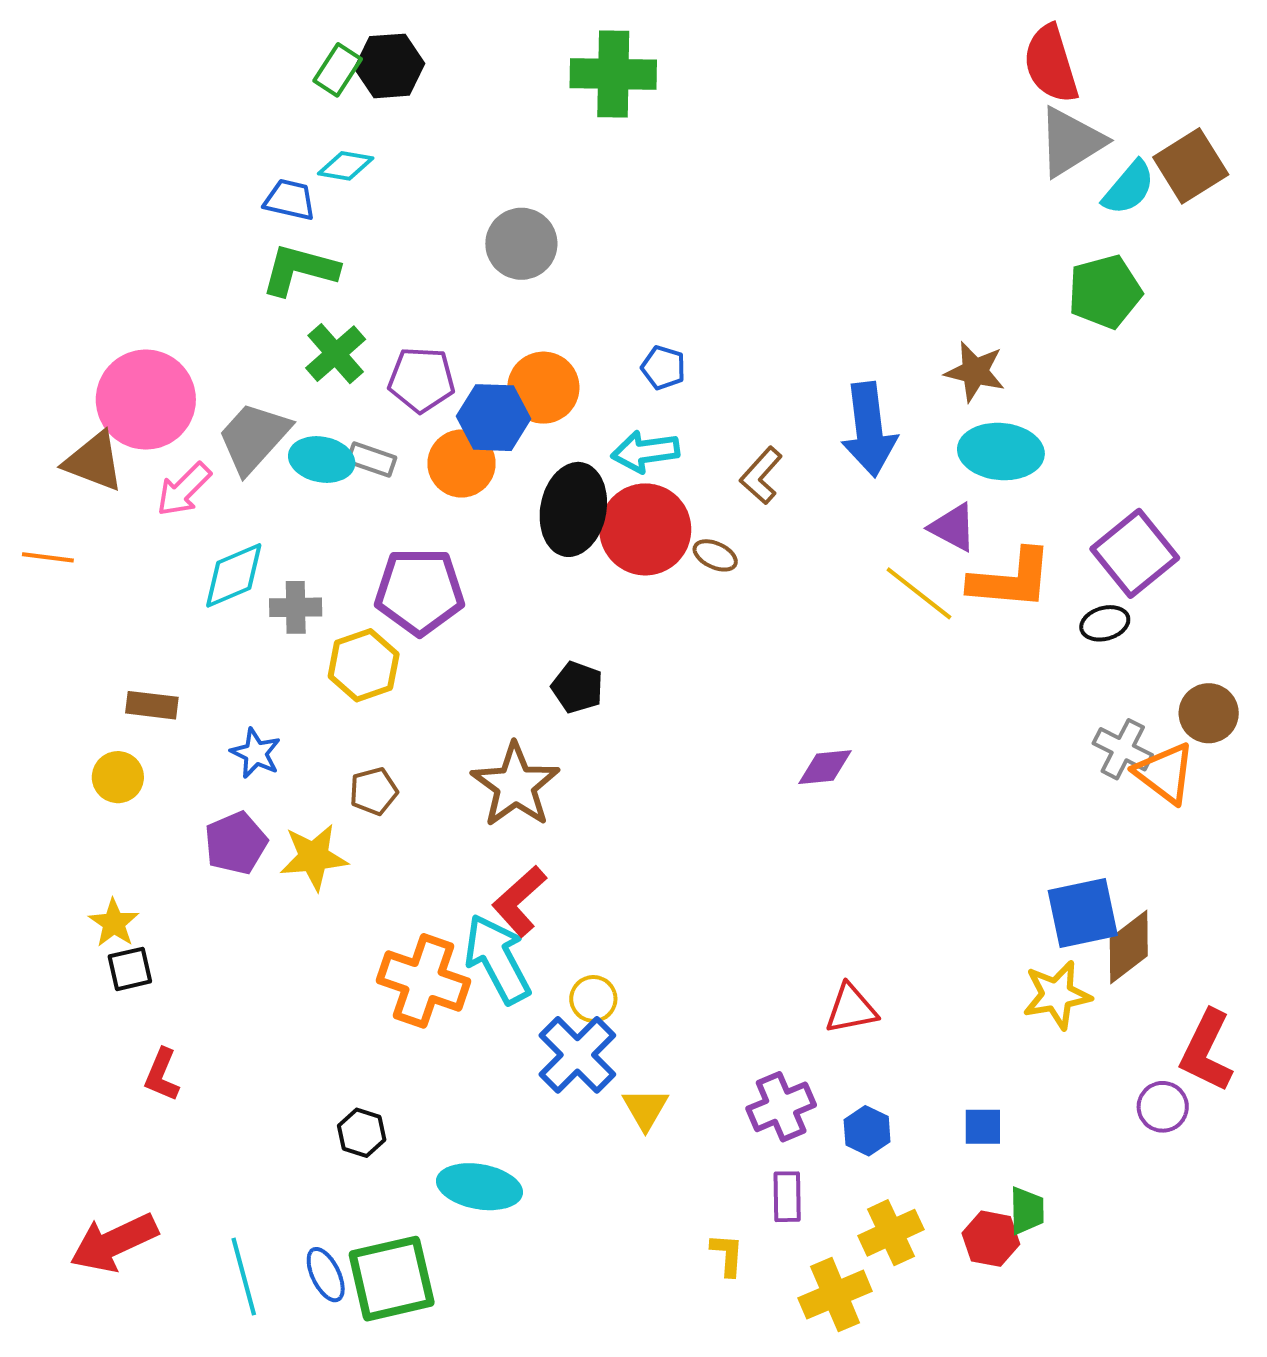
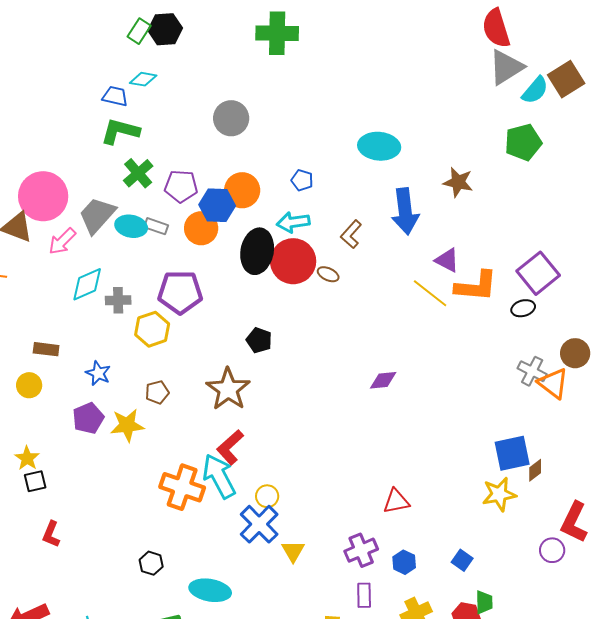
cyan ellipse: (1001, 452) -> (379, 146), moved
brown diamond: (1129, 947) -> (535, 470), size x0.6
blue square: (983, 1127) -> (462, 560), turned 35

